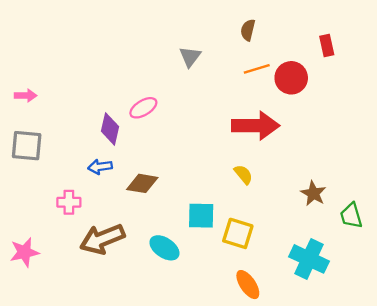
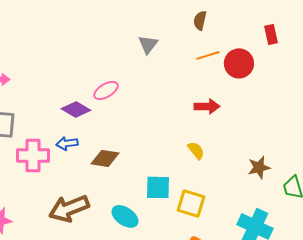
red arrow: (256, 126) -> (207, 106), size x0.6
purple diamond: (110, 129) -> (76, 109), turned -72
brown star: (313, 193) -> (259, 167), turned 30
pink cross: (69, 202) -> (33, 155), moved, size x1.5

